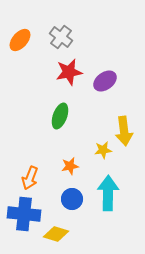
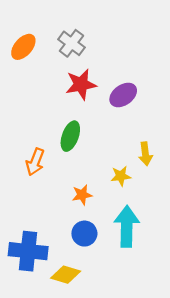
yellow arrow: (124, 131) -> (145, 154), size x0.7
orange arrow: (30, 178) -> (35, 162), moved

